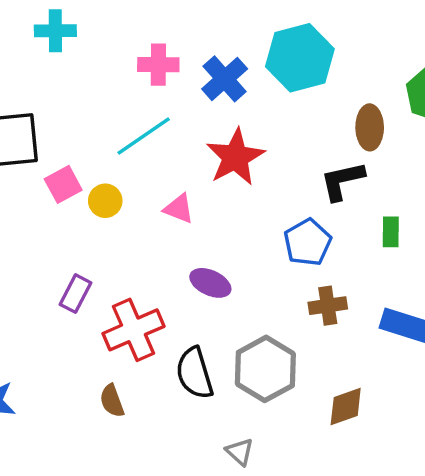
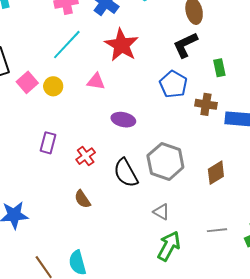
brown cross: (328, 306) -> (206, 104), moved, turned 30
red cross: (133, 330) -> (86, 156), size x0.6

